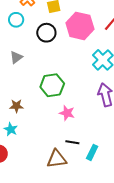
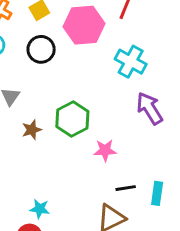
brown star: (16, 106) -> (32, 130), moved
cyan star: (11, 129) -> (40, 209), moved

